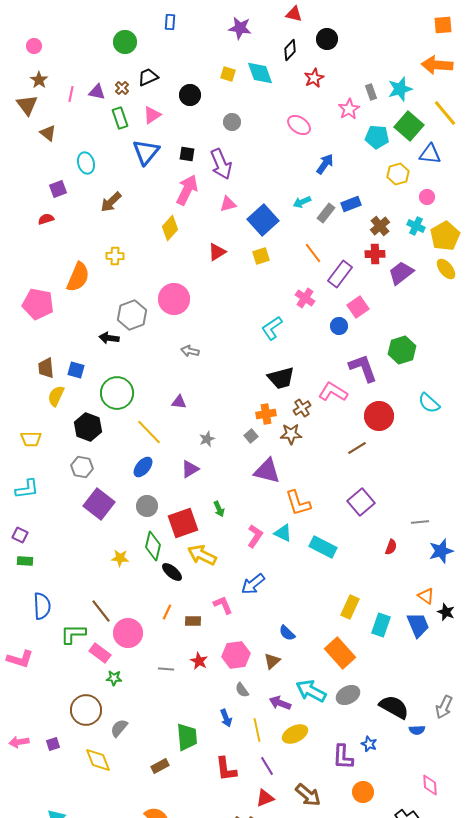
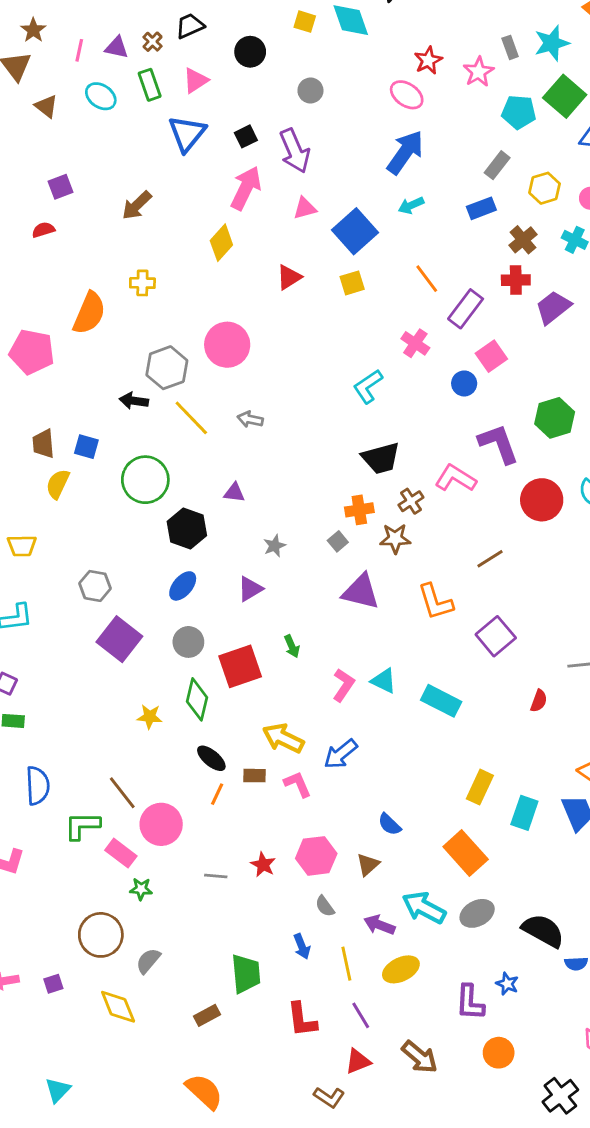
red star: (314, 78) -> (428, 60), moved
black square: (187, 154) -> (246, 136), turned -35
cyan ellipse: (86, 163) -> (101, 96), moved, turned -40
blue arrow: (325, 164) -> (405, 152), moved, size x1.5
yellow hexagon: (398, 174) -> (545, 188), moved
gray rectangle: (326, 213) -> (497, 165), moved
red circle: (379, 416) -> (542, 500), moved
black hexagon: (88, 427) -> (187, 529), moved
yellow line: (149, 432) -> (191, 418), moved
orange L-shape: (298, 503) -> (435, 602), moved
yellow arrow: (202, 555) -> (283, 738), moved
black ellipse: (172, 572) -> (211, 758), moved
brown rectangle: (193, 621) -> (254, 776), moved

